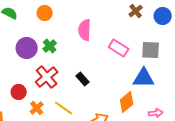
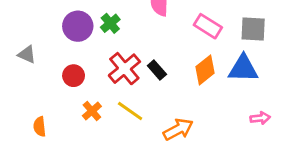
red cross: (47, 77) -> (124, 69), moved
red circle: (19, 92) -> (74, 76), moved
orange diamond: (127, 102) -> (205, 70), moved

